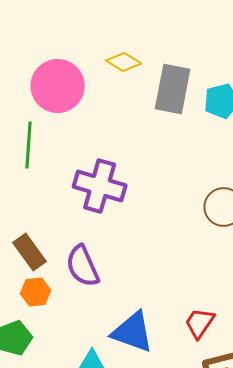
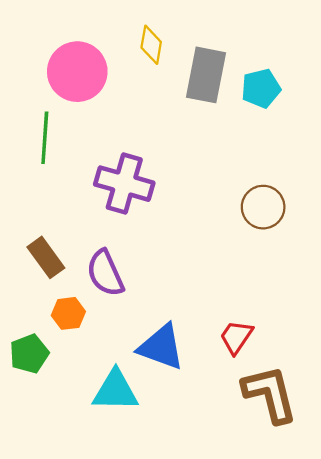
yellow diamond: (124, 62) -> (151, 45), turned 68
orange hexagon: (36, 292) -> (68, 313), moved

